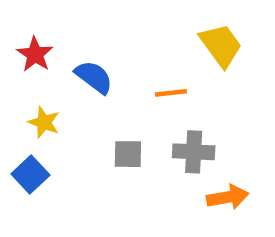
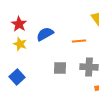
blue semicircle: (94, 77) -> (45, 34), turned -66
yellow star: (44, 122) -> (20, 44), moved

